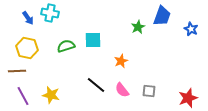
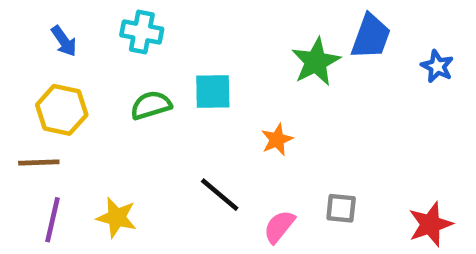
cyan cross: (50, 13) -> (142, 32), moved
green star: (138, 27) -> (316, 62), size x1.5
pink semicircle: (122, 90) -> (279, 227), moved, turned 77
purple line: (23, 96) -> (53, 220), turned 42

